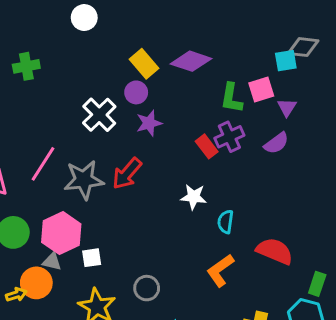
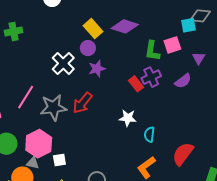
purple triangle: (287, 107) -> (199, 58), moved
red semicircle: (275, 251) -> (183, 154), turned -75

